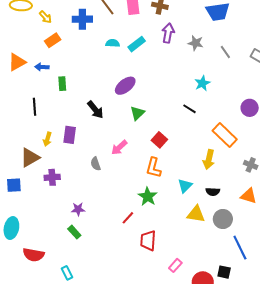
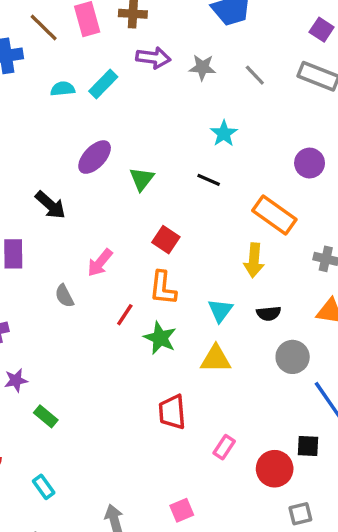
purple arrow: (168, 33) -> (153, 58), turned 96
green triangle: (137, 113) -> (142, 179), moved
purple star: (78, 209) -> (16, 380), moved
yellow triangle: (196, 214) -> (216, 359), moved
red line: (128, 218) -> (125, 315), moved

